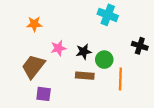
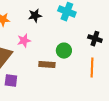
black star: (84, 52) -> (35, 16), moved
orange line: (120, 79) -> (92, 68), moved

